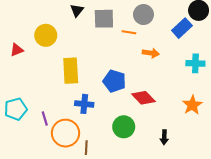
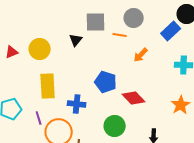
black triangle: (77, 10) -> (76, 40), moved
yellow circle: (46, 35) -> (40, 49), moved
orange arrow: (151, 53) -> (141, 55), turned 126
yellow rectangle: (71, 71) -> (48, 86), moved

